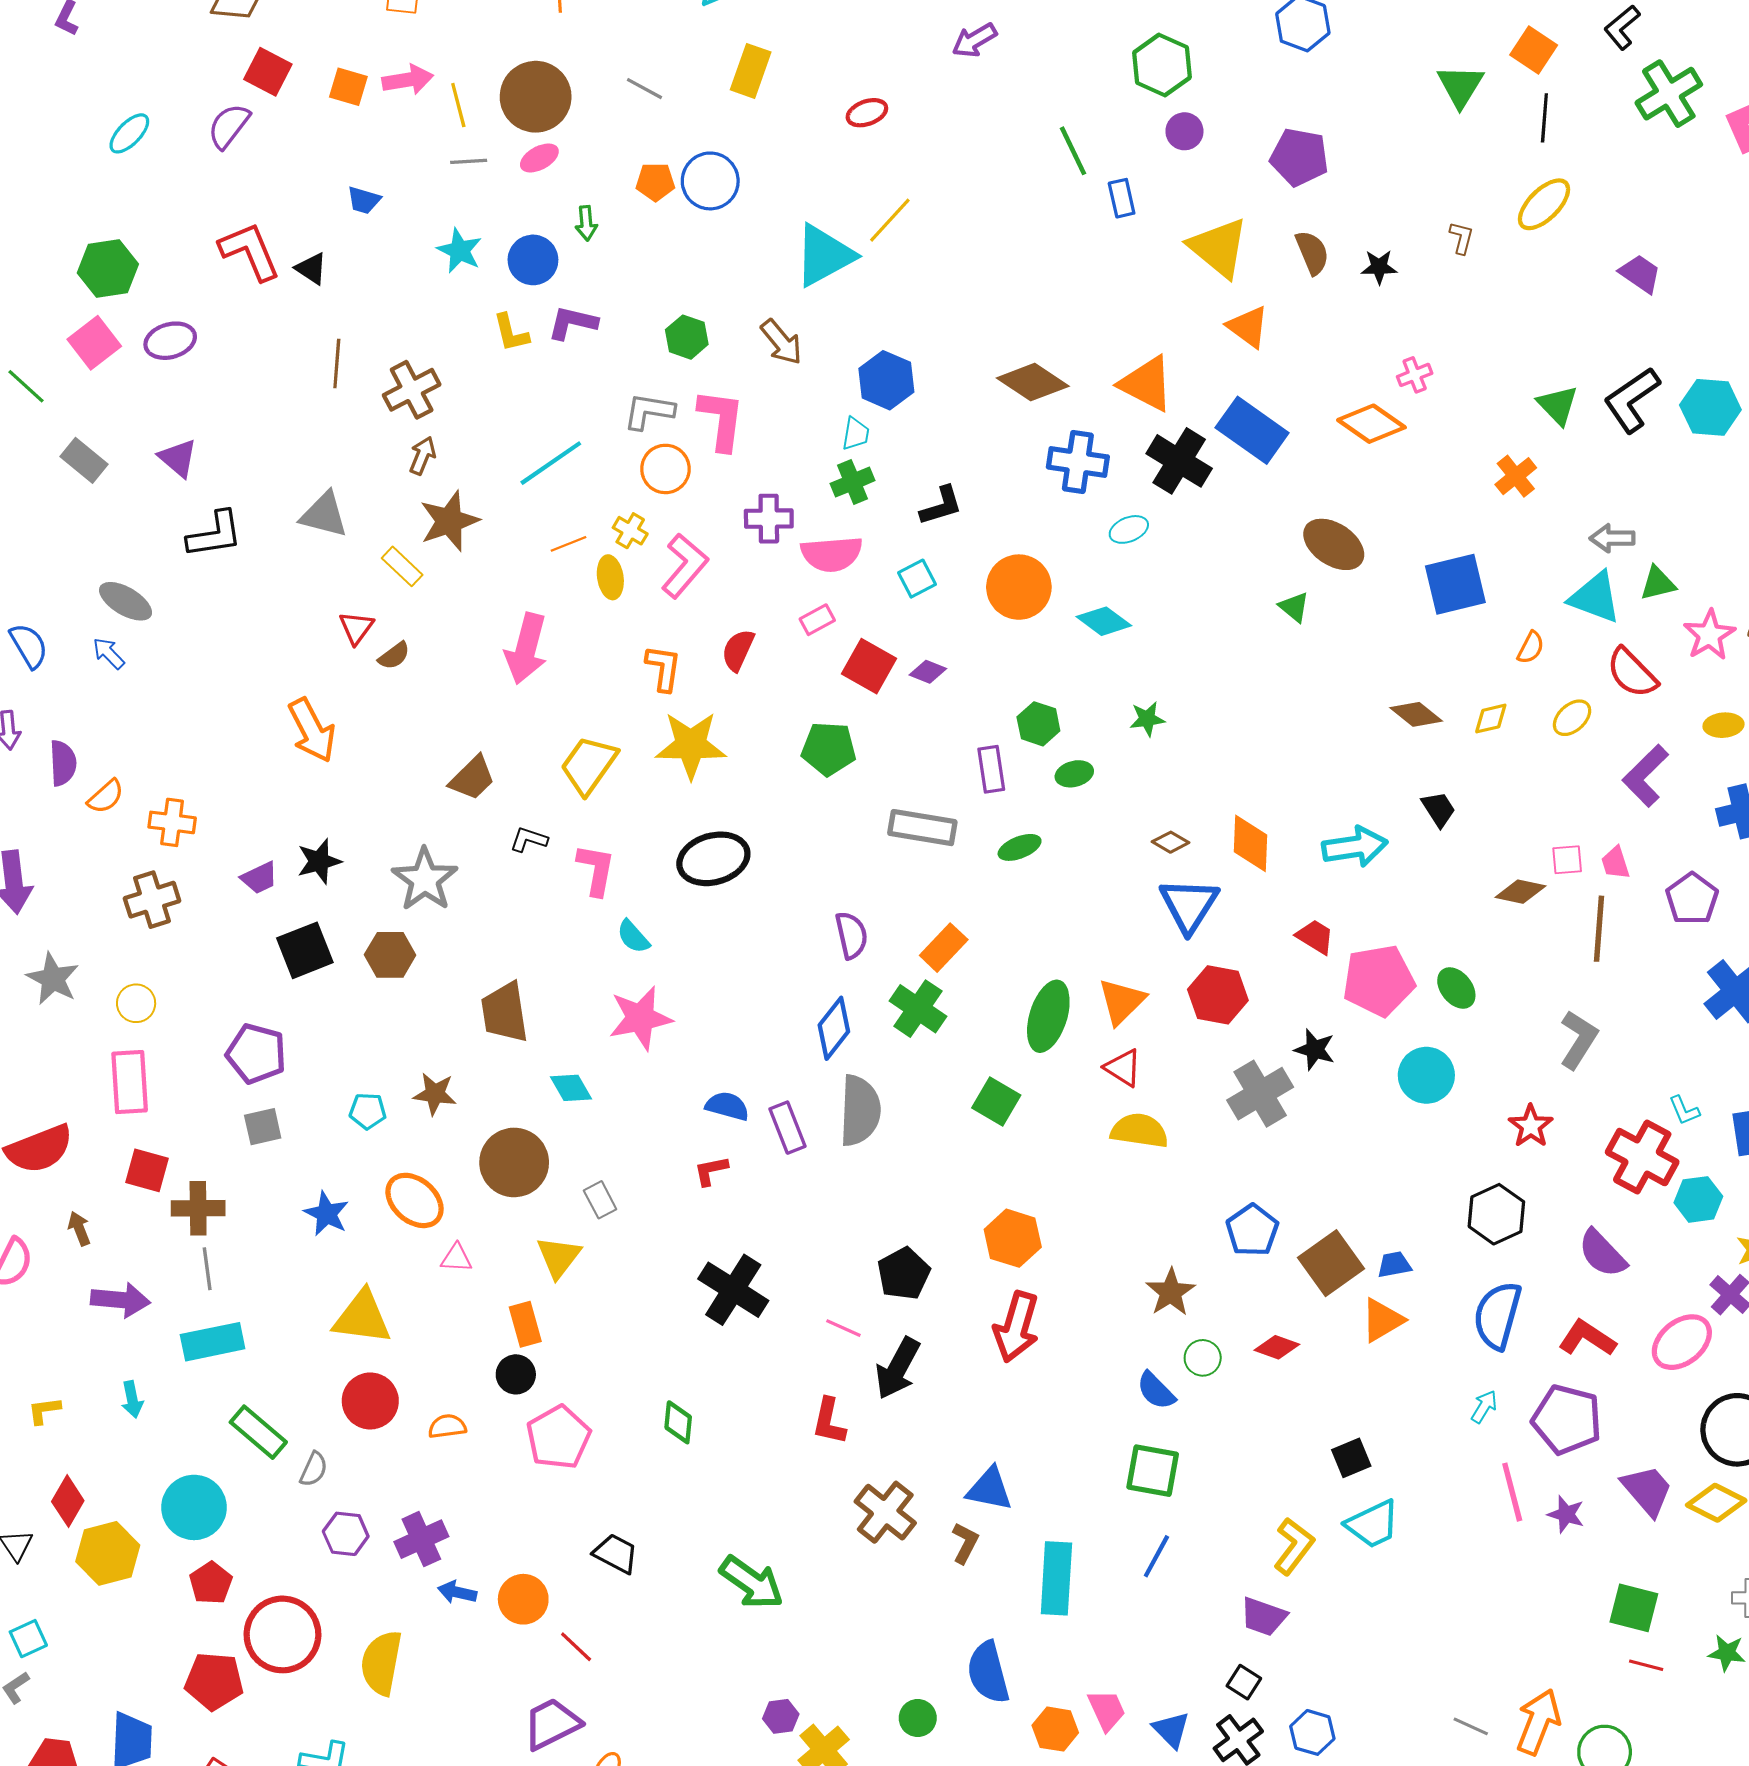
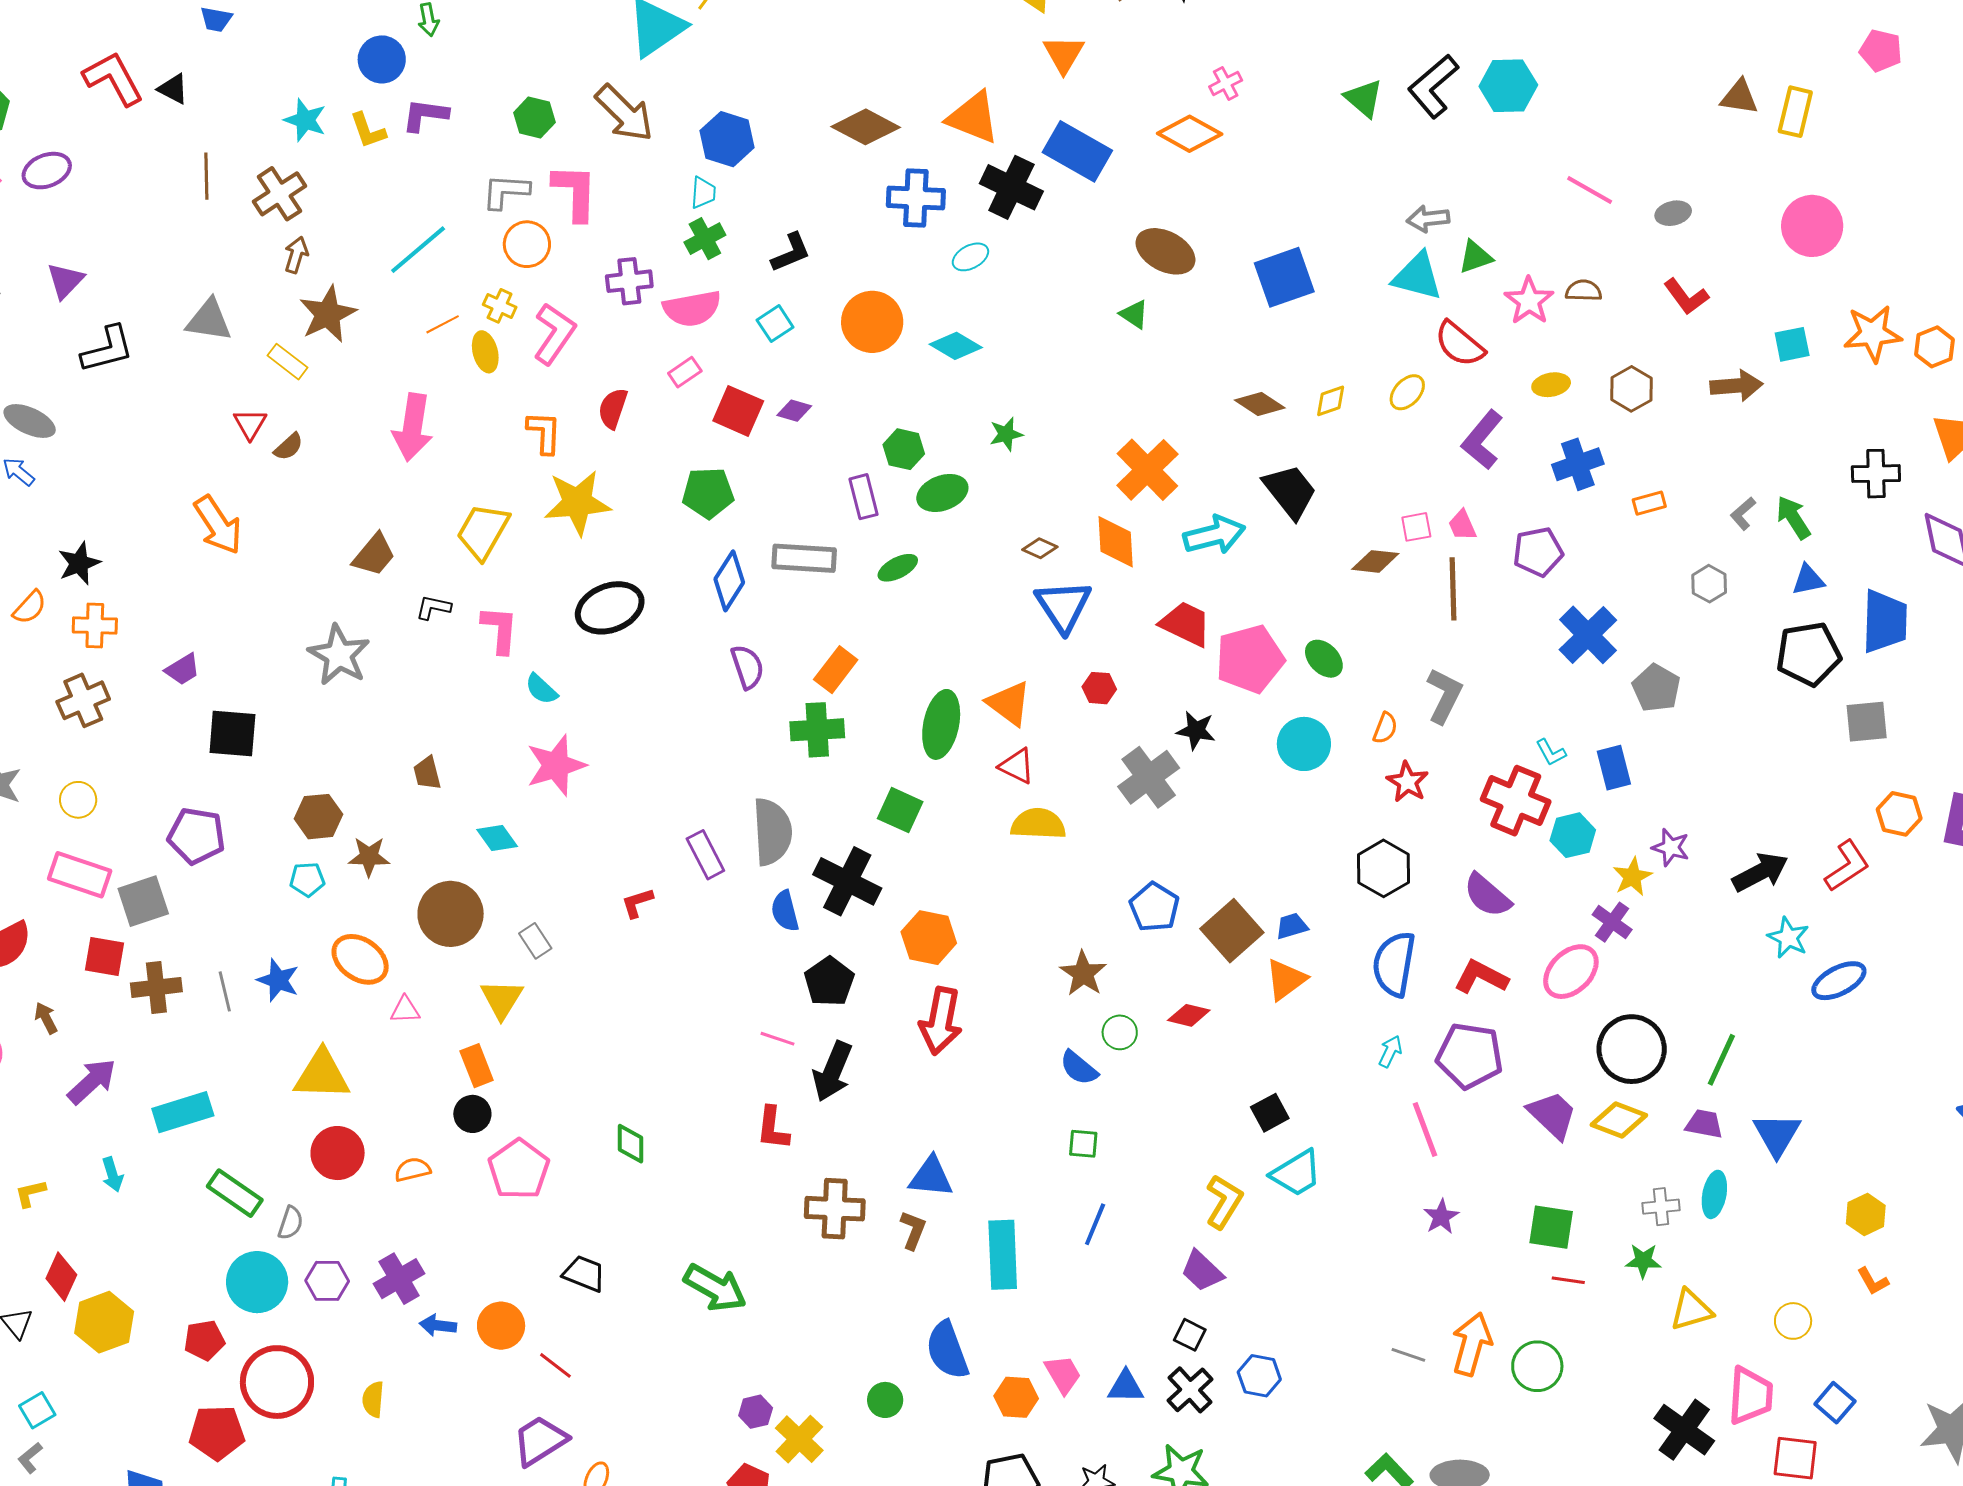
cyan star: (460, 251) -> (305, 120), moved
orange triangle: (1248, 327) -> (1064, 54), turned 30
brown arrow: (781, 342) -> (624, 113), size x1.4
purple triangle: (178, 458) -> (65, 281), turned 39
orange cross: (1516, 476) -> (1147, 470), moved, size x1.6
orange semicircle: (1531, 648) -> (1385, 728), moved
green ellipse: (1074, 774) -> (942, 493), size x1.4
black trapezoid: (1439, 809) -> (1290, 491), size x1.6
black star: (319, 861) -> (79, 563), moved
purple pentagon: (1692, 899) -> (1538, 552), turned 30
red trapezoid: (1315, 937) -> (1186, 624), size x1.4
black square: (305, 950) -> (232, 734), turned 32
brown hexagon: (390, 955) -> (319, 817), moved
red hexagon: (1218, 995) -> (1099, 688), size x0.6
orange triangle: (1122, 1001) -> (1009, 703), turned -33
green cross: (918, 1009) -> (817, 730), turned -32
brown trapezoid: (505, 1012) -> (427, 773), size x0.6
blue diamond: (834, 1028) -> (729, 581), moved
pink rectangle: (130, 1082) -> (80, 875), turned -62
blue semicircle: (727, 1106) -> (785, 911), moved, turned -114
gray square: (263, 1127) -> (143, 901), moved, size x1.4
gray line: (207, 1269) -> (225, 991), moved
black cross: (733, 1290) -> (847, 881), moved
purple arrow: (120, 1300) -> (92, 1081), turned -42
green square: (1153, 1471) -> (1083, 1144), size x0.6
cyan circle: (194, 1507) -> (257, 1282), moved
brown cross: (885, 1512) -> (835, 1209), turned -30
purple star: (1566, 1514) -> (1441, 1217), moved, turned 30
red pentagon: (211, 1583) -> (204, 1340), turned 30
purple trapezoid: (1263, 1617) -> (1202, 1271), turned 30
yellow semicircle: (381, 1663) -> (373, 1399), size x0.6
blue triangle: (1171, 1730) -> (1126, 1387), turned -39

